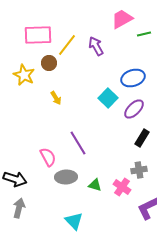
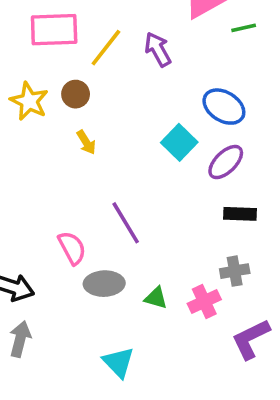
brown circle: (49, 63) -> (76, 94), moved
blue ellipse: (133, 78) -> (224, 107), turned 50
black rectangle: (142, 138) -> (240, 214), turned 60
pink cross: (122, 187) -> (204, 301), turned 30

